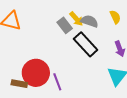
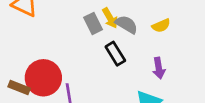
yellow semicircle: (115, 17) -> (161, 26), turned 80
black rectangle: (86, 44) -> (115, 54), size x0.7

